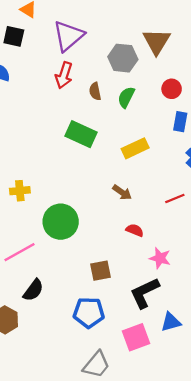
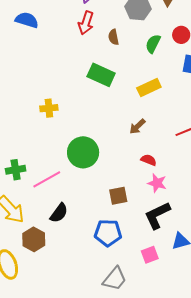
green semicircle: (126, 97) -> (153, 44), moved
yellow cross: (20, 191) -> (49, 108), moved
brown arrow: (122, 192) -> (137, 126), turned 102
pink star: (160, 258) -> (157, 183), moved
pink square: (136, 337) -> (150, 255), size x0.7

